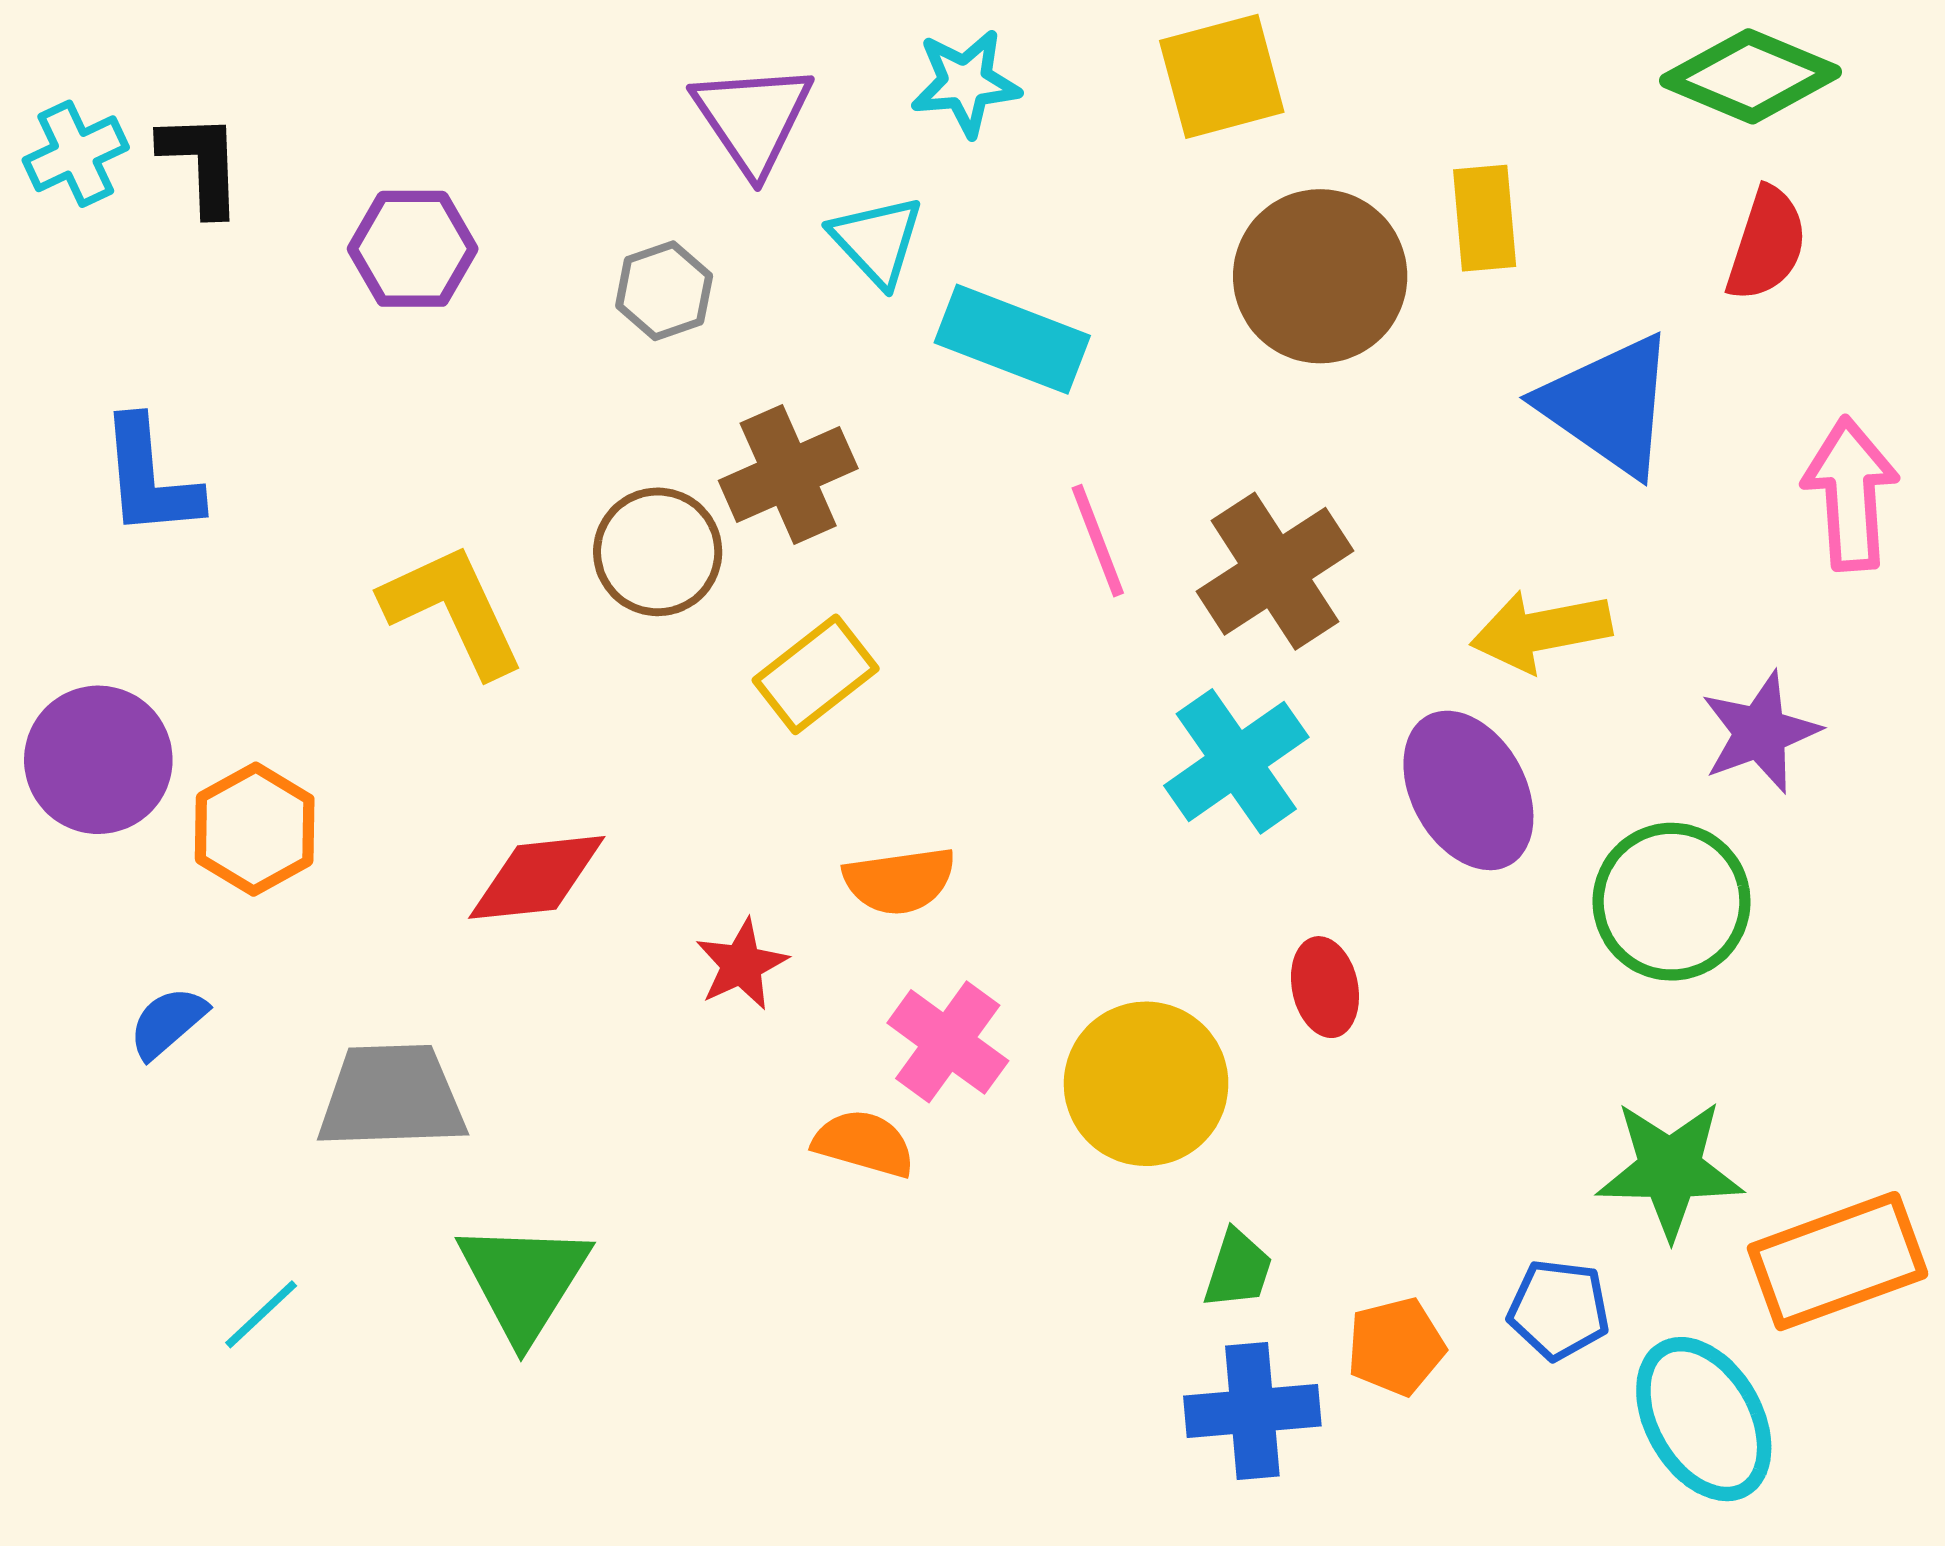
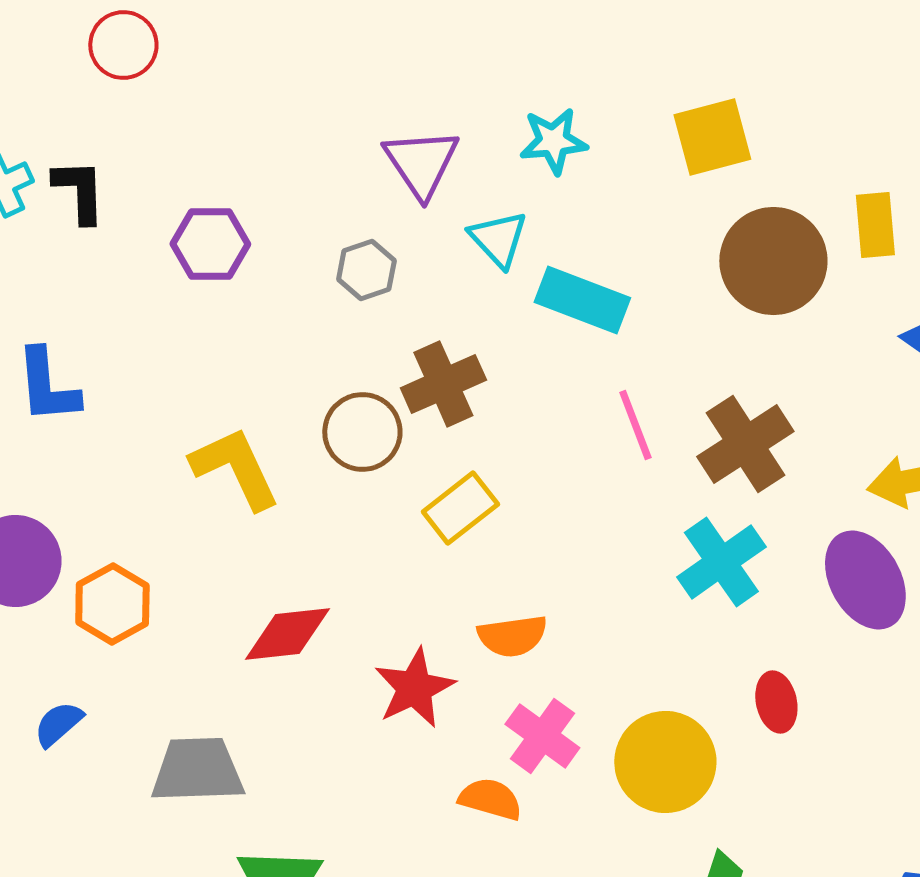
red star: (741, 965) -> (414, 688), size x1.4

